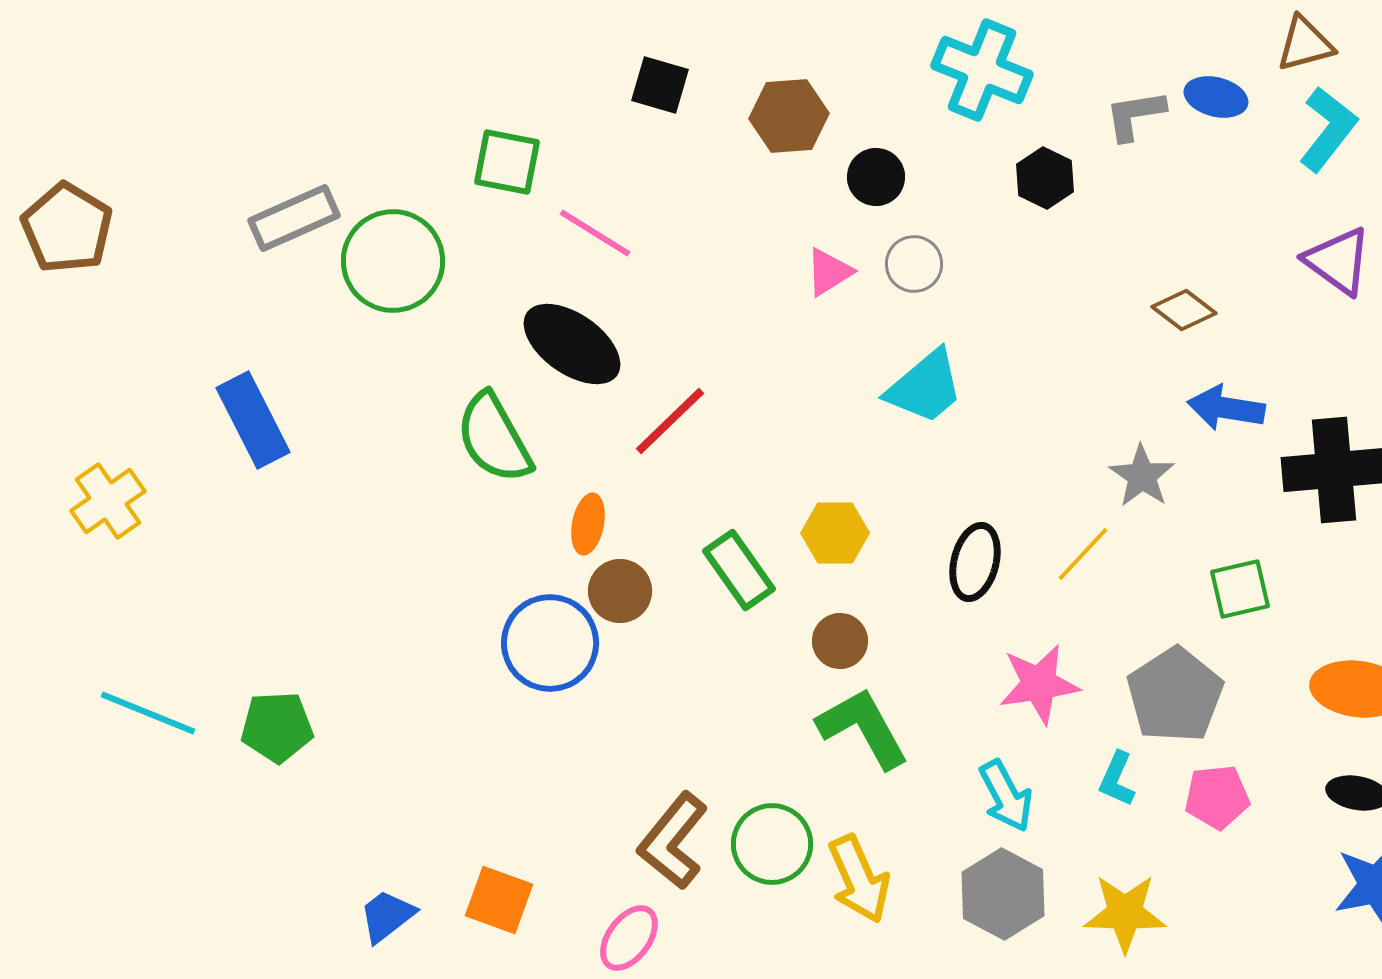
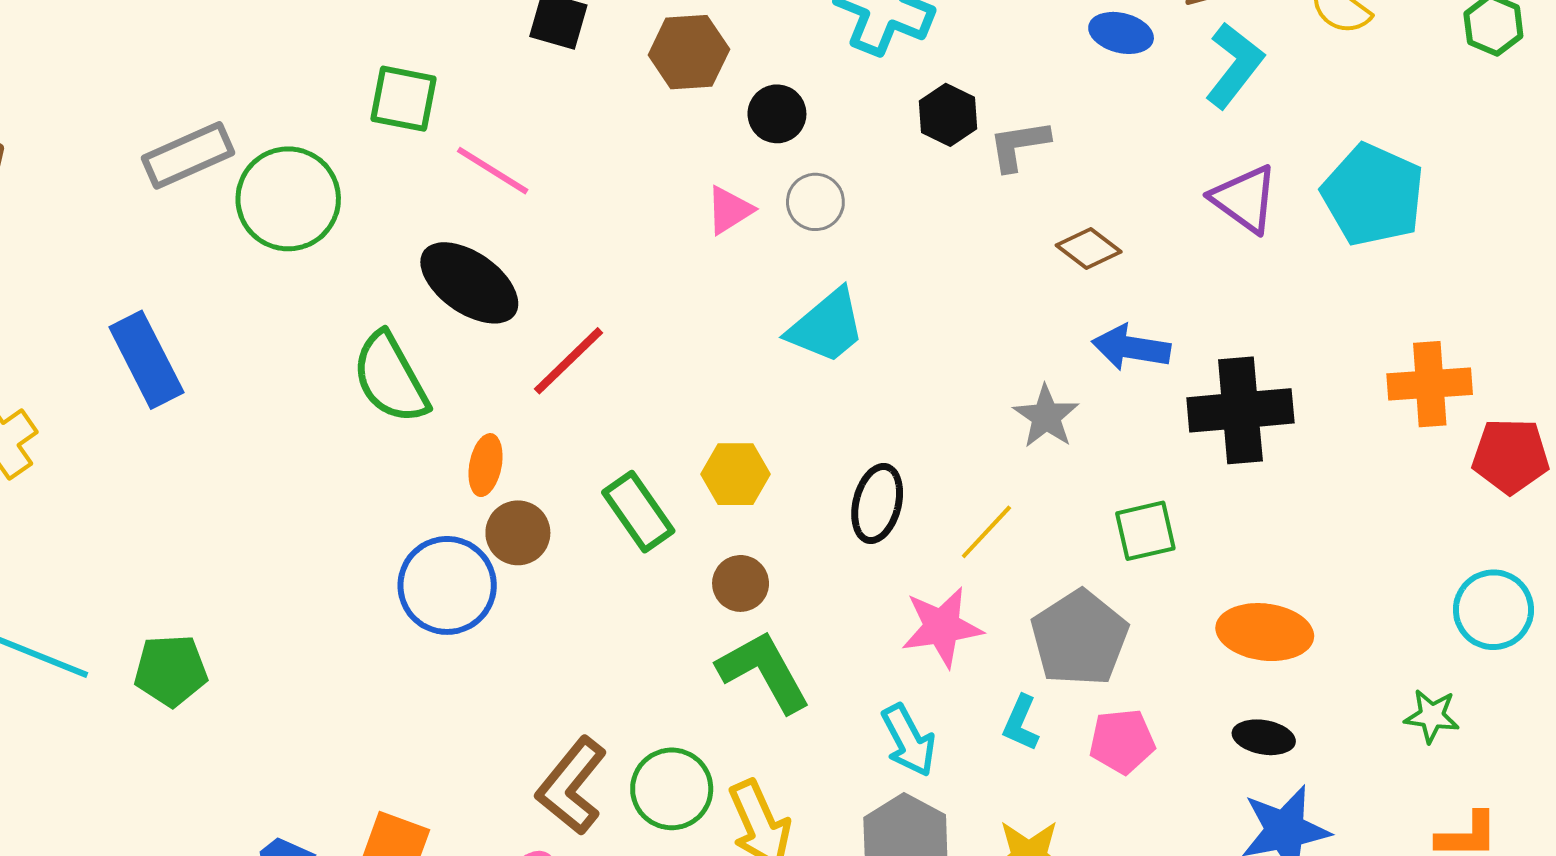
gray L-shape: (1135, 115) -> (1019, 145), moved
yellow line: (1083, 554) -> (986, 532), moved

